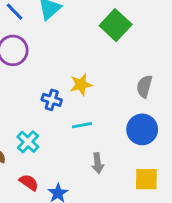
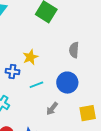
blue circle: (142, 129) -> (67, 83), moved
gray arrow: (98, 163) -> (52, 109), turned 56

